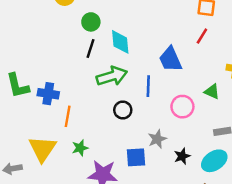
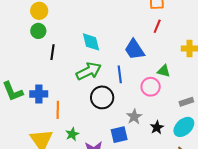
green circle: (91, 22) -> (38, 31), moved
black line: (91, 49) -> (52, 52), moved
green triangle: (212, 92) -> (164, 71), moved
black circle: (123, 110) -> (102, 97), size x1.5

